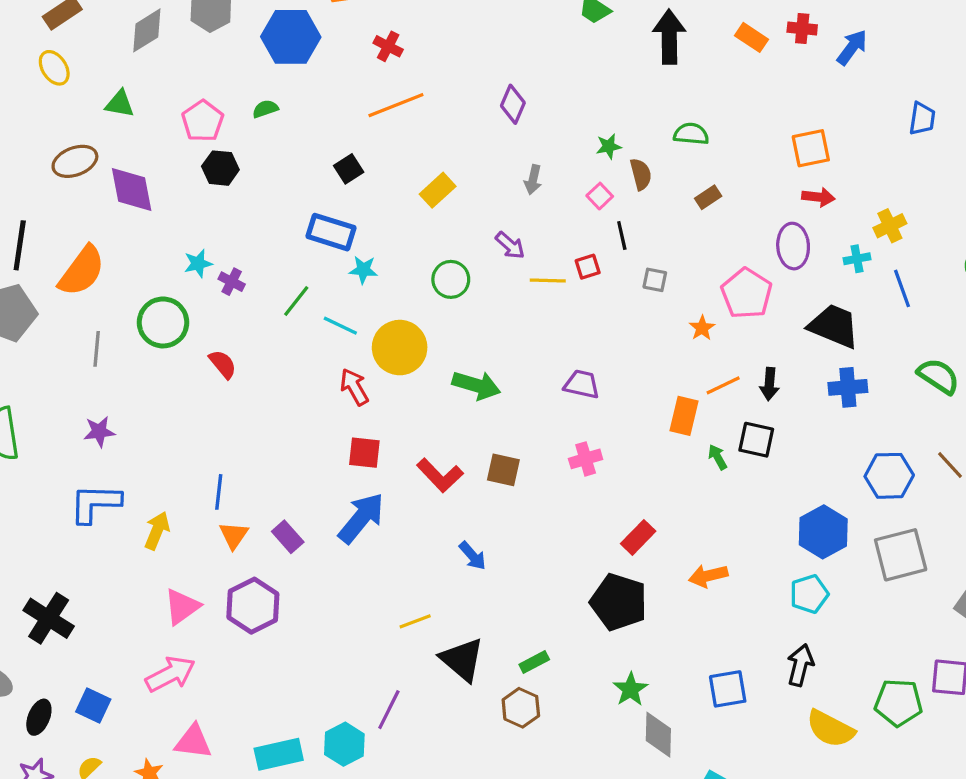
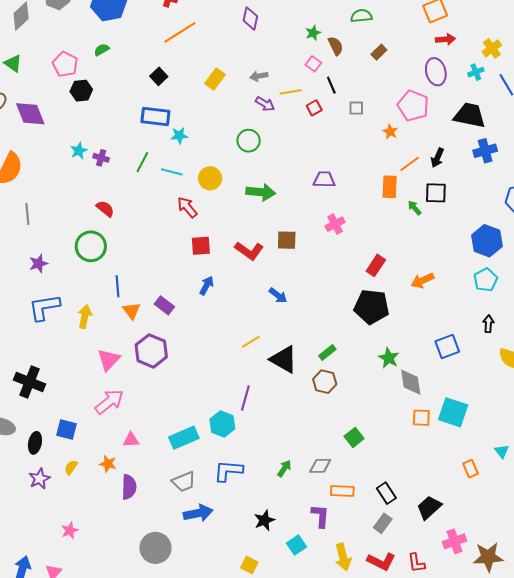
green triangle: (120, 104) -> (13, 63), turned 36
gray arrow: (533, 180) -> (259, 76), moved, turned 78
green circle: (451, 279) -> (249, 141), moved
yellow line: (548, 281) -> (291, 92), moved
green circle: (163, 322) -> (91, 246), moved
yellow circle: (400, 348) -> (210, 178), size x0.7
black arrow: (769, 384) -> (437, 158), turned 30
blue arrow: (361, 518) -> (207, 286), size x0.6
black arrow: (800, 665) -> (488, 324), size x0.7
pink triangle: (193, 742) -> (131, 440), size x0.7

